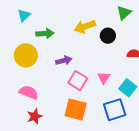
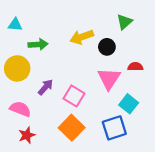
cyan triangle: (24, 15) -> (15, 25), turned 48
purple arrow: (64, 61) -> (46, 87), moved, turned -35
pink triangle: (104, 78) -> (109, 79), moved, size x1.6
orange square: (76, 110) -> (72, 128), turned 30

